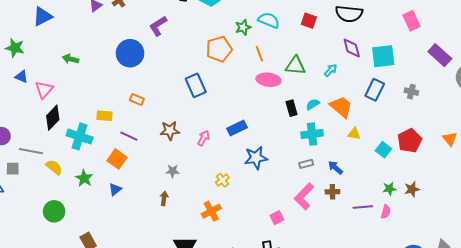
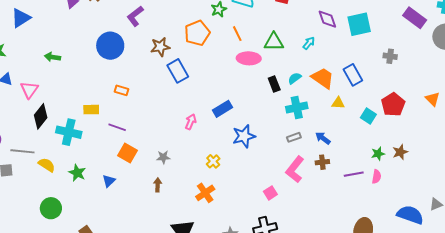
blue rectangle: (375, 90) -> (353, 75), moved, turned -50
brown star: (170, 130) -> (160, 47), moved
orange square: (117, 159) -> (128, 153), moved

